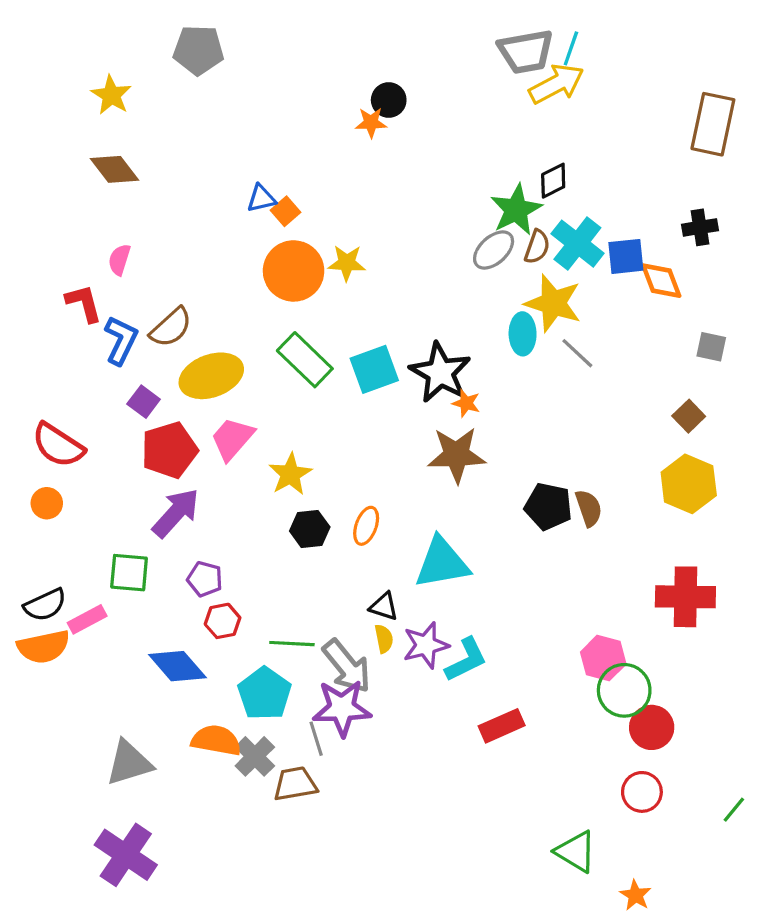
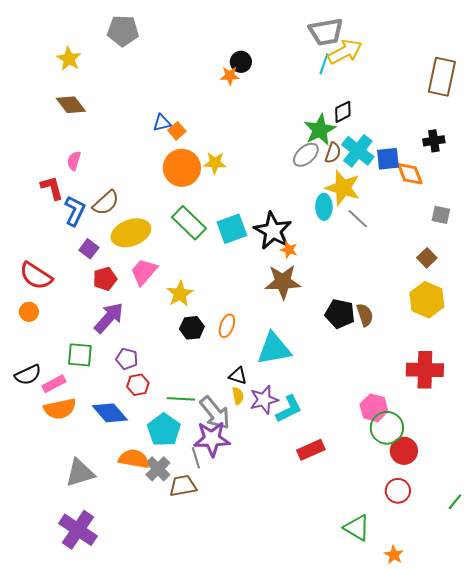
cyan line: (571, 48) -> (324, 64), moved
red pentagon: (169, 450) -> (105, 279), size x0.7
orange semicircle: (44, 647) -> (60, 409), moved

